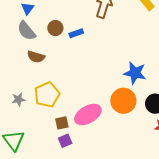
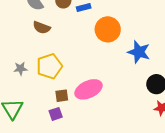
orange circle: (123, 101) -> (108, 29), moved
purple square: (65, 141) -> (56, 114), moved

